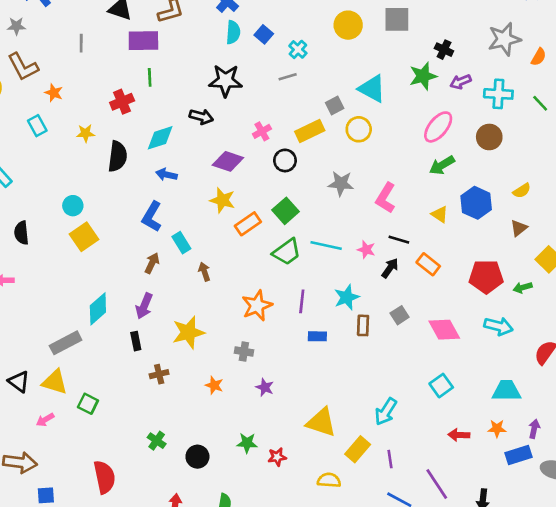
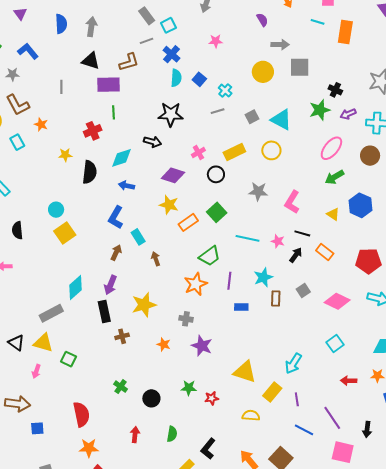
gray square: (335, 106) -> (252, 117), moved
cyan rectangle: (37, 126) -> (17, 142), moved
green trapezoid: (287, 252) -> (210, 256), moved
pink diamond: (444, 330) -> (337, 301), turned -35
black rectangle: (136, 341) -> (104, 311), size x1.5
purple star: (265, 387) -> (202, 346), size x1.5
pink arrow: (45, 420) -> (36, 371), turned -40

